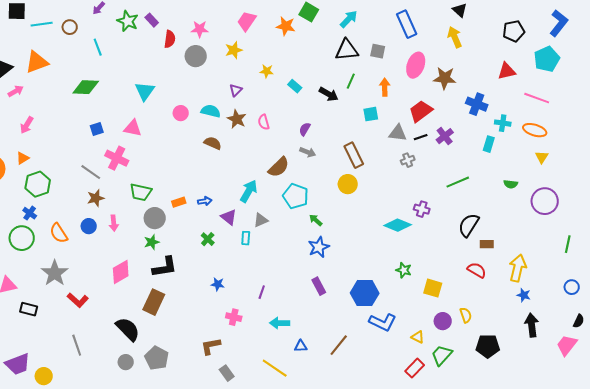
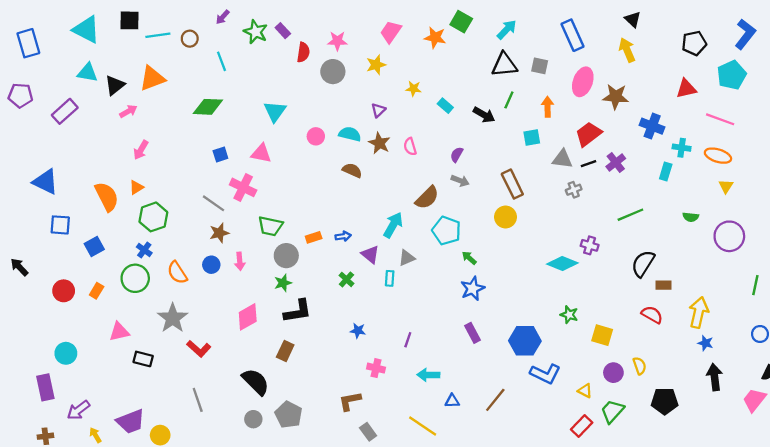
brown rectangle: (154, 302) -> (285, 351), size x0.7

